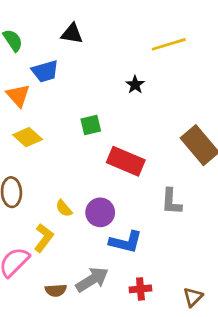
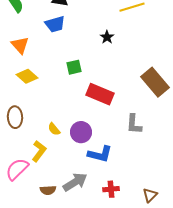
blue trapezoid: (45, 71) -> (55, 24), moved

